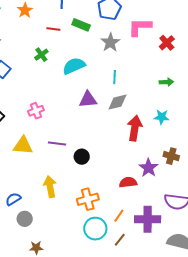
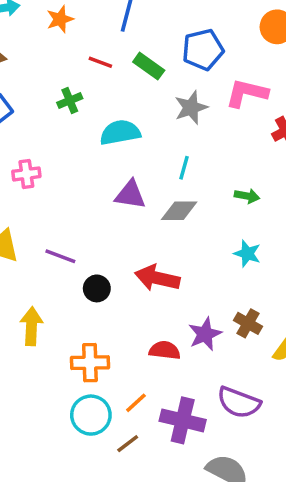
green arrow: (166, 82) -> (247, 196), moved
pink cross: (36, 111) -> (26, 174), moved
red arrow: (135, 128) -> (157, 278), moved, turned -100

